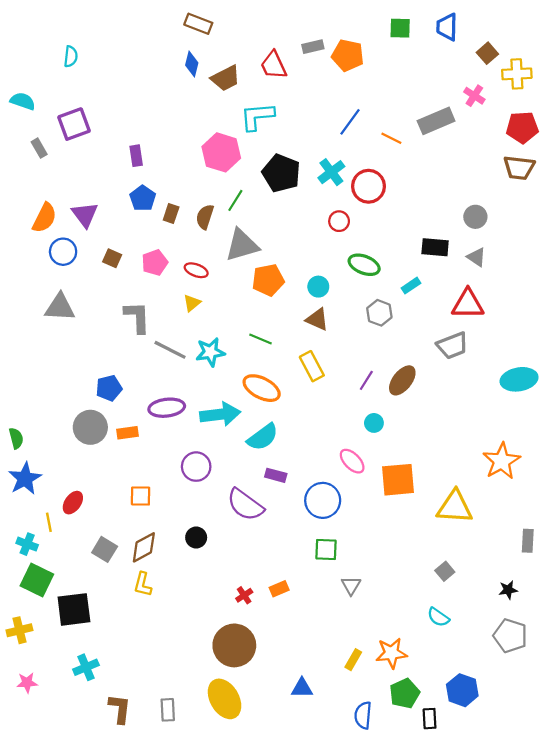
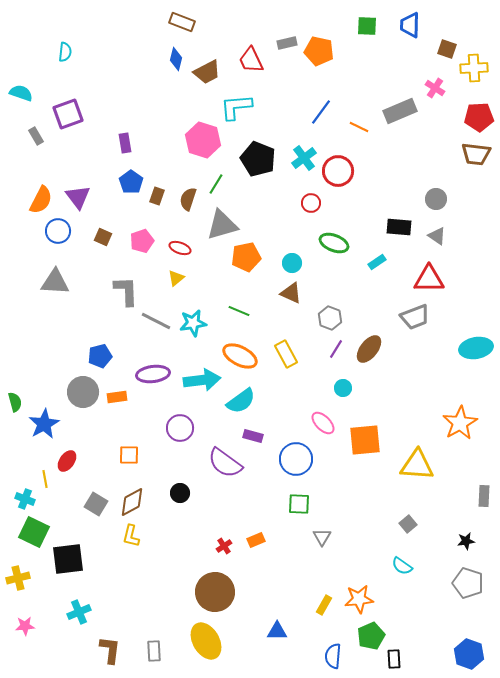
brown square: (487, 53) -> (447, 49), turned -30
gray hexagon: (379, 313) -> (330, 318), moved
yellow rectangle: (312, 366) -> (286, 354), moved
blue star: (25, 479) -> (44, 424), moved
blue hexagon: (462, 690) -> (469, 654), moved

